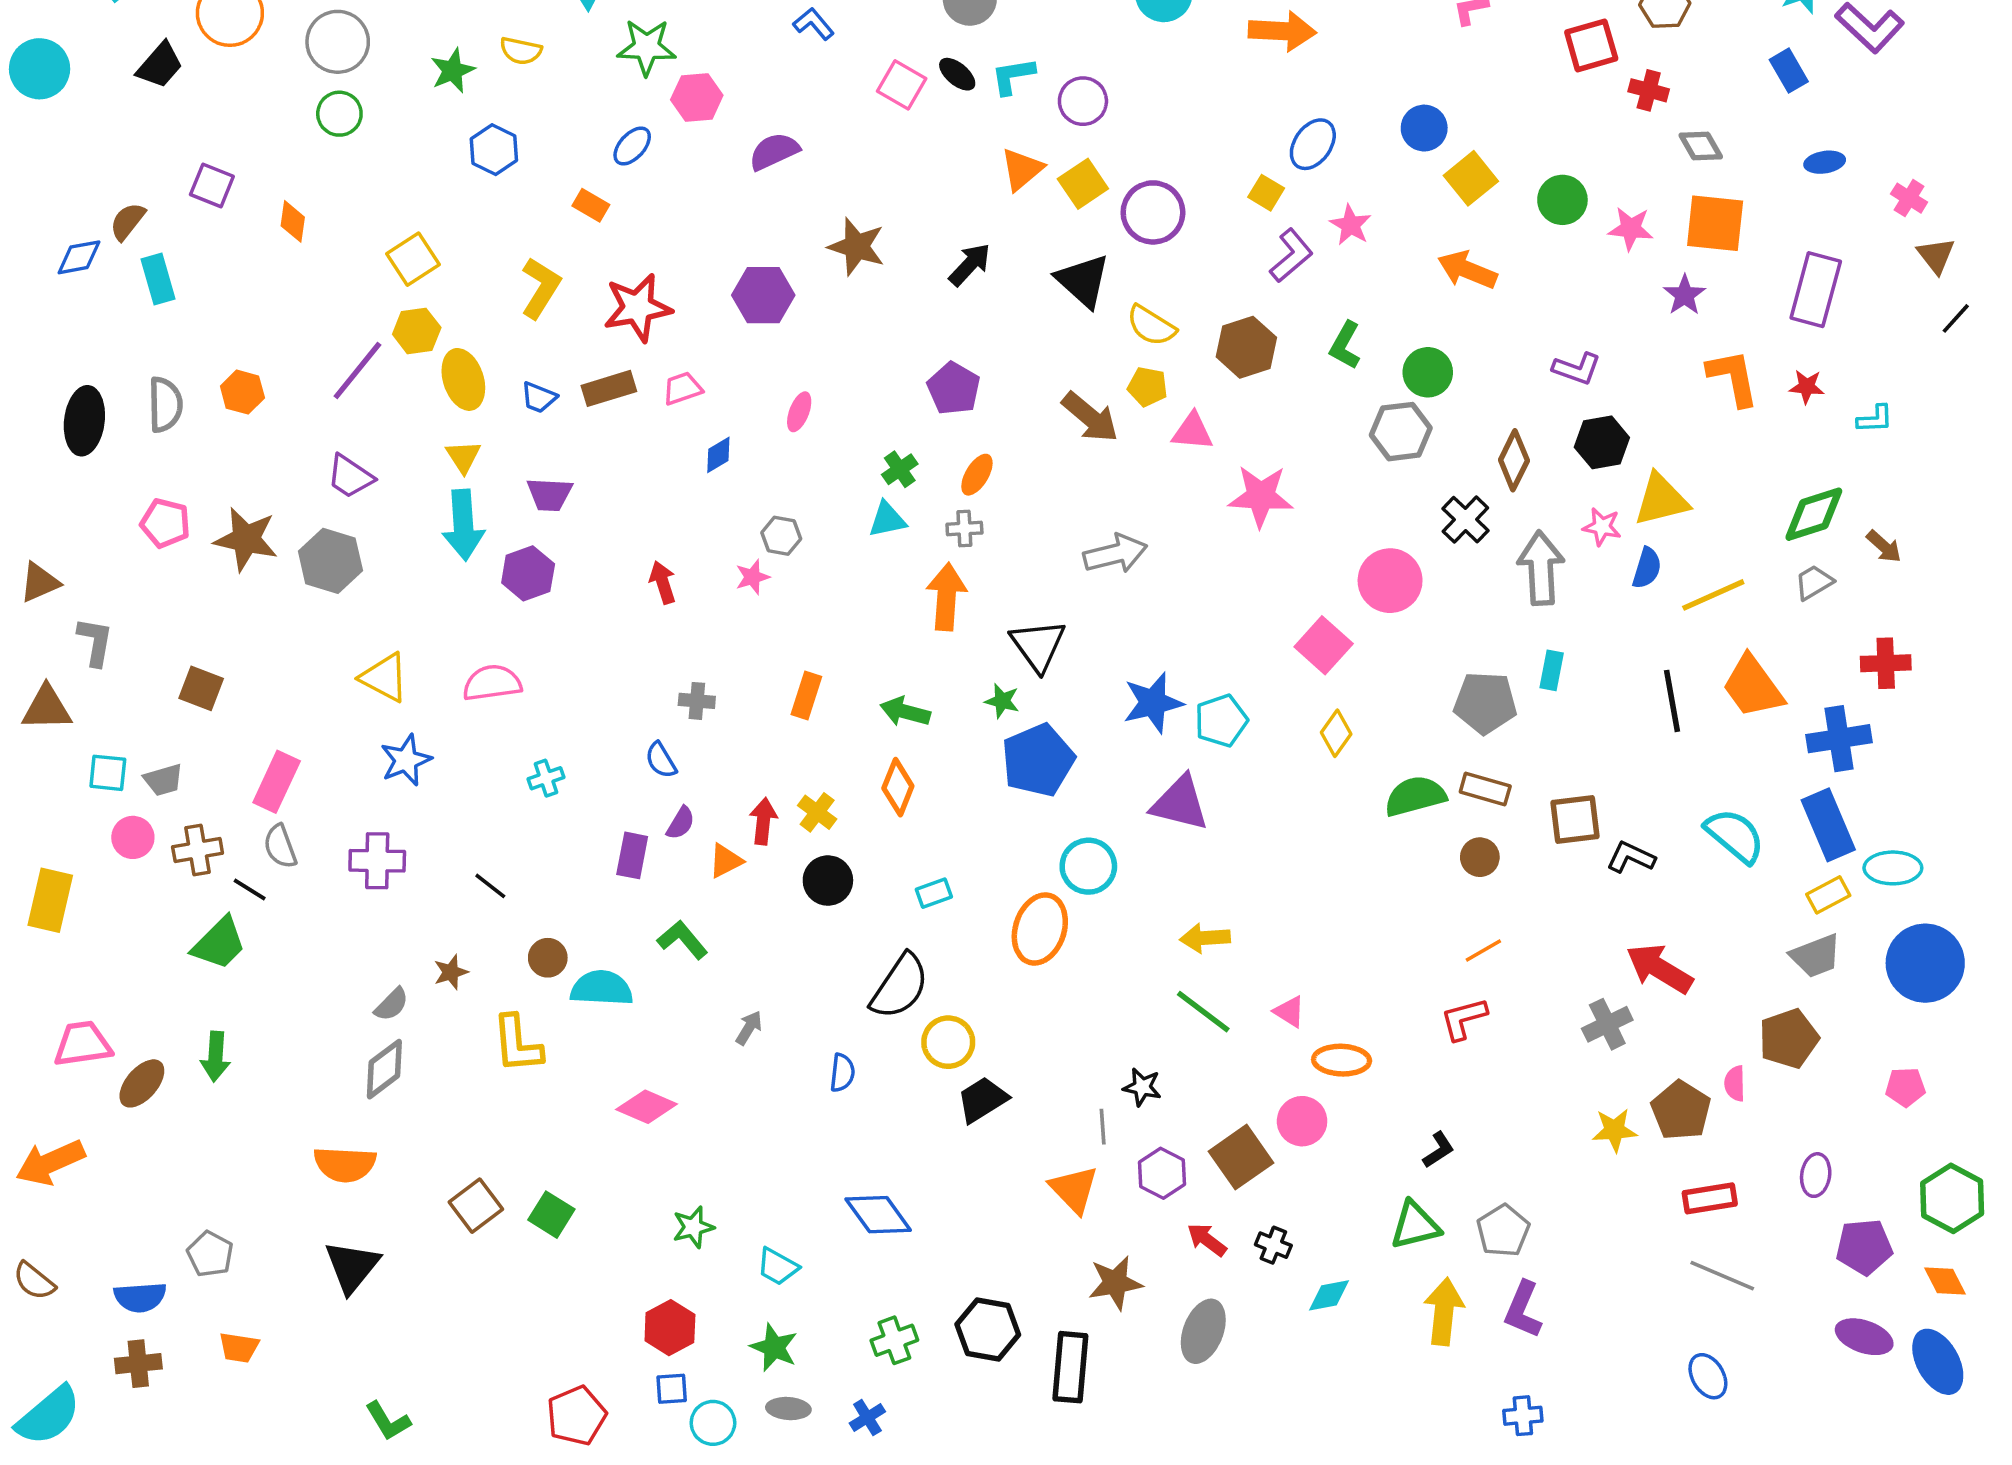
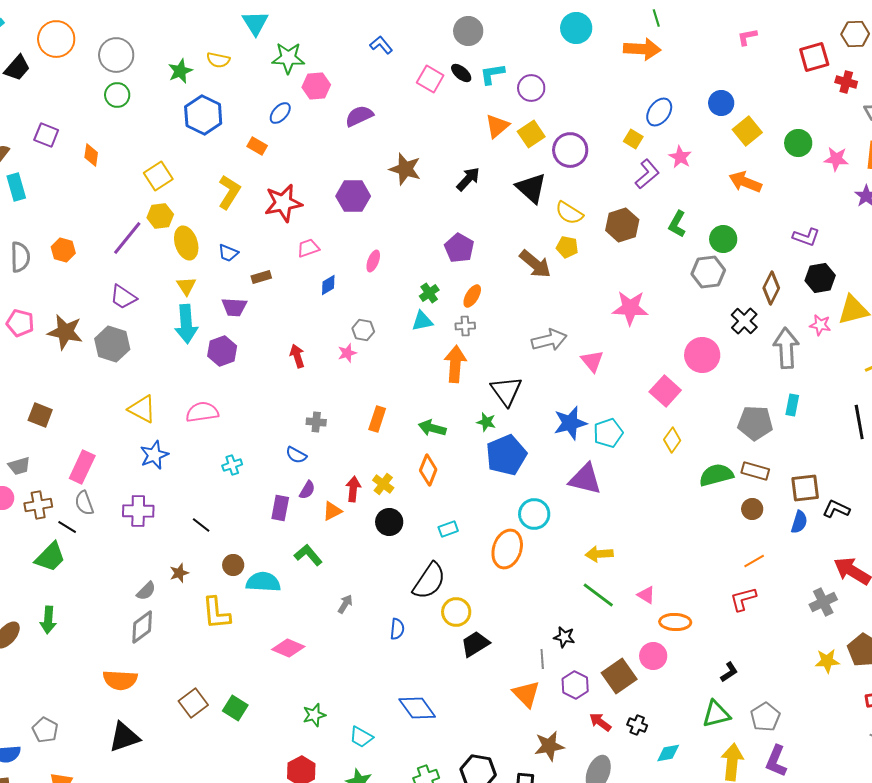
blue hexagon: (494, 150) -> (203, 115), size x1.4
brown rectangle: (609, 388) -> (261, 277), moved, size x0.7
pink triangle: (1192, 432) -> (592, 361), moved, turned 45
blue semicircle: (1647, 568) -> (799, 522), moved
blue semicircle: (661, 760) -> (296, 455), turned -30
black triangle: (352, 1267) -> (124, 737), turned 32

